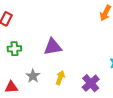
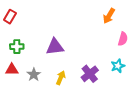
purple cross: (91, 83) -> (90, 74), moved
red triangle: (11, 87) -> (12, 70), moved

